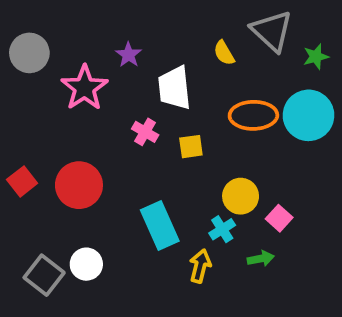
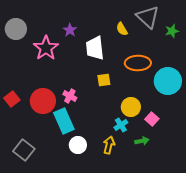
cyan circle: (309, 115) -> (168, 81), moved
pink cross: (145, 132) -> (70, 96), moved
cyan rectangle: (160, 226) -> (64, 121), moved
white circle: (86, 264) -> (78, 145), moved

